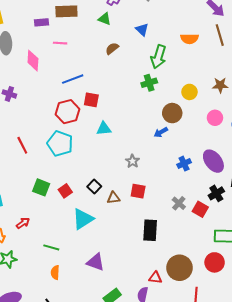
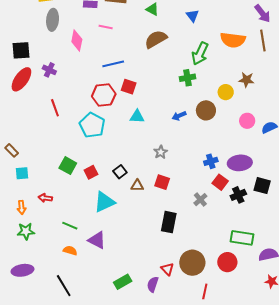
blue triangle: (142, 30) -> (192, 16), moved
orange semicircle: (190, 39) -> (233, 40), size x1.4
brown semicircle: (112, 48) -> (156, 39), size x1.6
brown star: (220, 85) -> (246, 80), moved
blue arrow: (161, 132) -> (179, 116), moved
red line: (22, 145) -> (55, 108), moved
purple ellipse: (213, 161) -> (240, 163), turned -65
red square: (200, 209) -> (220, 182), moved
red arrow: (23, 223) -> (45, 198), turned -144
purple triangle: (96, 262) -> (97, 240), moved
orange semicircle: (55, 272) -> (70, 251), turned 96
red triangle: (155, 278) -> (167, 269), turned 32

